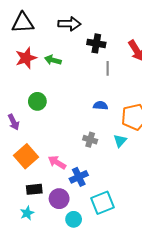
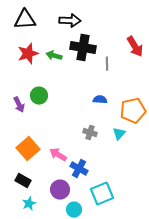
black cross: (96, 43) -> (83, 48), moved, size x1.4
purple arrow: (14, 122) -> (19, 105), moved
blue cross: (79, 177) -> (79, 169), turned -36
black rectangle: (34, 189) -> (23, 181), moved, turned 35

